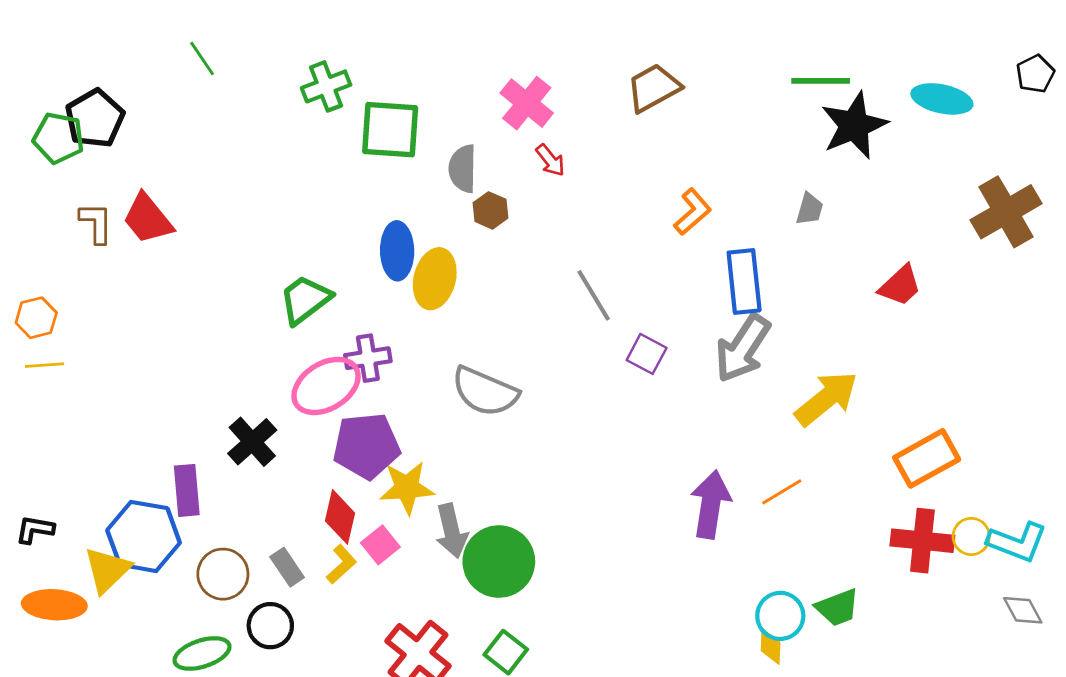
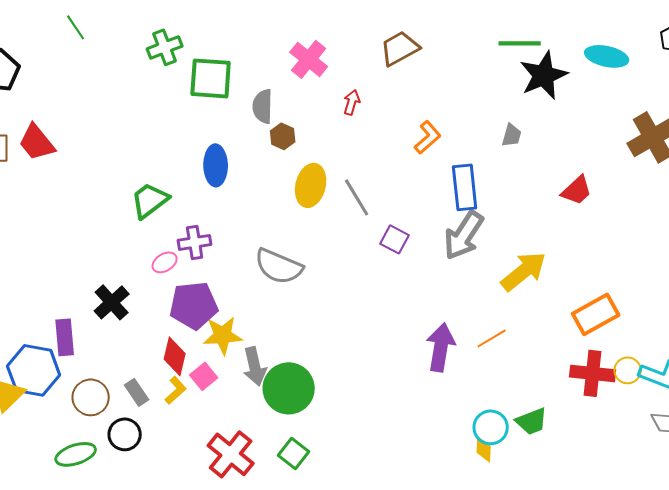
red arrow: (550, 160) -> (352, 102), moved, turned -125
yellow ellipse: (435, 279) -> (311, 185), moved
pink ellipse: (326, 386) -> (165, 262), size x0.5

